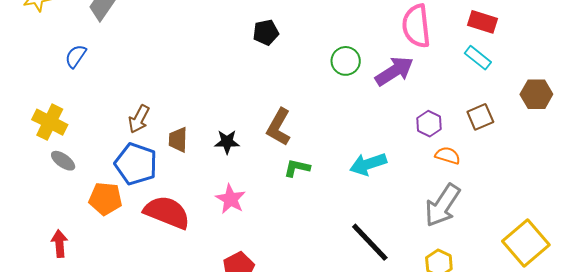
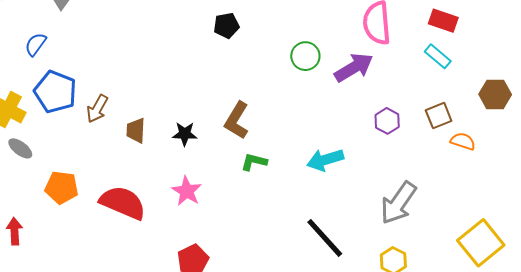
orange semicircle: (448, 155) -> (463, 141), moved
blue pentagon: (136, 164) -> (55, 92), moved

